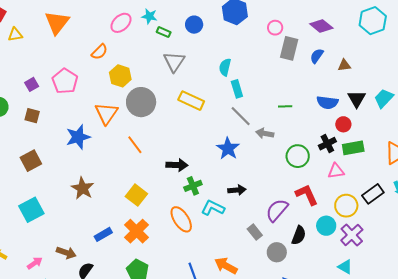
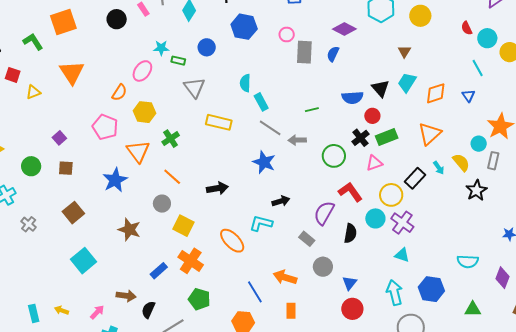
pink ellipse: (121, 23) -> (142, 71), moved
purple diamond: (321, 26) -> (344, 29), moved
brown triangle: (344, 65) -> (404, 51), moved, turned -40
pink pentagon: (65, 81) -> (105, 127), moved
gray circle: (141, 102) -> (162, 204), moved, size x0.6
green cross: (193, 186) -> (171, 139), moved
gray circle: (277, 252) -> (323, 267), moved

